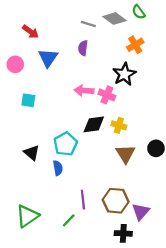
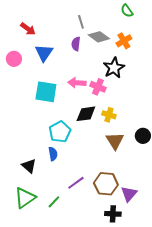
gray diamond: (115, 19) -> (99, 37), moved
gray line: (88, 24) -> (81, 22), turned 56
cyan square: (28, 100) -> (46, 92), moved, size x1.6
black triangle: (32, 153) -> (29, 166), moved
purple line: (83, 200) -> (76, 183), turned 60
green line: (69, 220) -> (54, 202), moved

